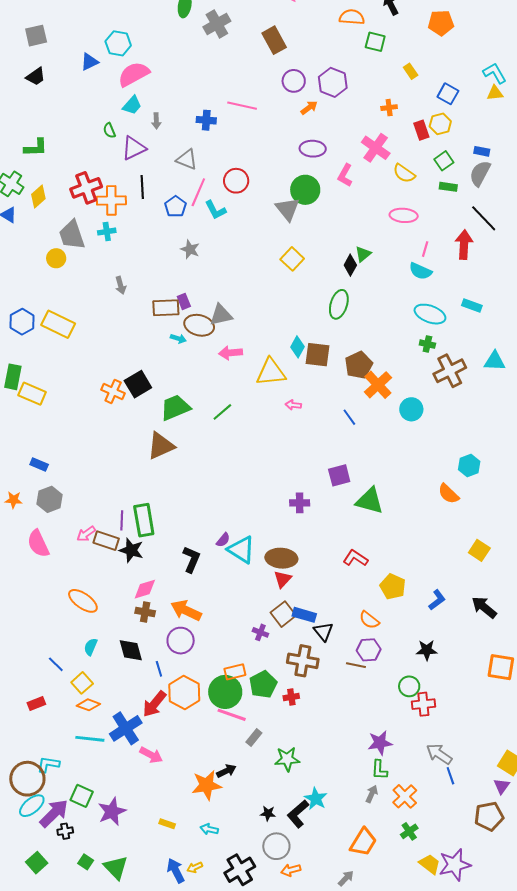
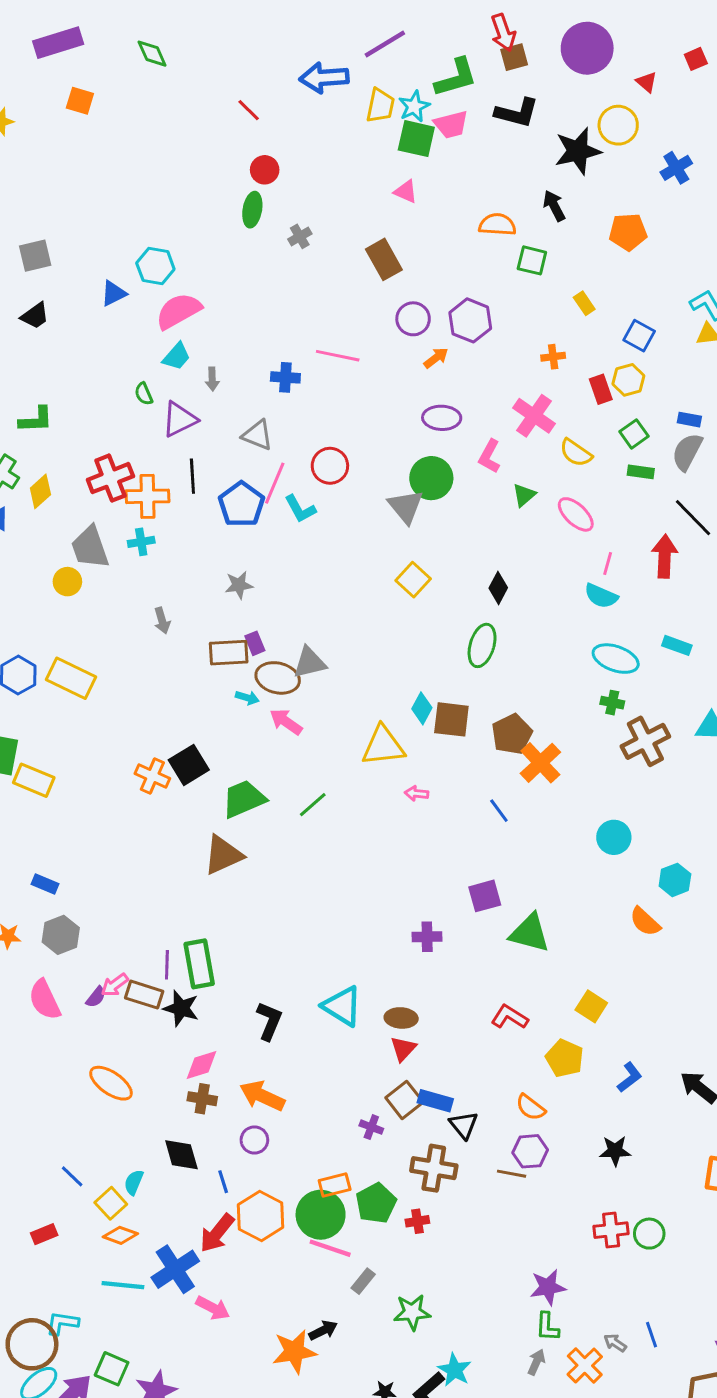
gray cross: (217, 24) -> (300, 236), size x0.6
blue pentagon: (175, 207) -> (241, 504), size x1.4
pink ellipse: (404, 215) -> (576, 514), turned 40
gray star: (190, 249) -> (239, 585), moved, turned -30
green triangle: (363, 254) -> (524, 495), moved
pink arrow: (231, 353) -> (286, 722), moved, turned 40
cyan circle: (411, 409) -> (614, 837), moved
purple semicircle: (223, 540) -> (96, 997), moved
yellow square: (479, 550) -> (591, 1006), moved
brown ellipse: (281, 558) -> (401, 1018), size x0.7
purple circle: (181, 641) -> (254, 1140), size x0.7
cyan semicircle: (91, 647) -> (134, 1182), moved
green circle: (409, 686) -> (649, 1234), moved
gray arrow: (439, 754) -> (615, 1343), moved, size x0.6

